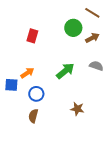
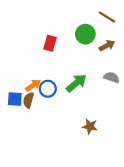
red rectangle: (32, 36) -> (50, 43), moved
blue circle: (36, 94) -> (48, 89), moved
brown semicircle: (33, 116) -> (28, 100), moved

